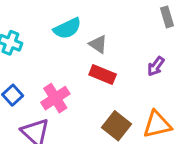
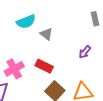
red rectangle: (103, 74) -> (44, 66), moved

